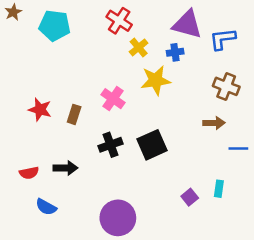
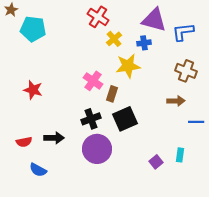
cyan pentagon: (55, 26) -> (33, 29), moved
brown rectangle: (74, 114) -> (112, 94), moved
purple circle: (118, 218) -> (97, 149), moved

